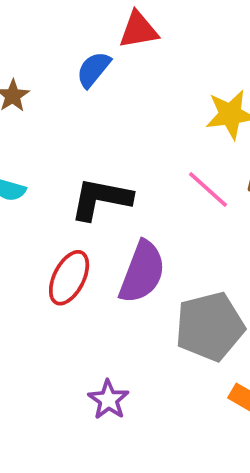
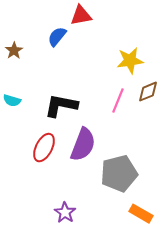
pink line: (208, 190) -> (118, 101), turned 70

